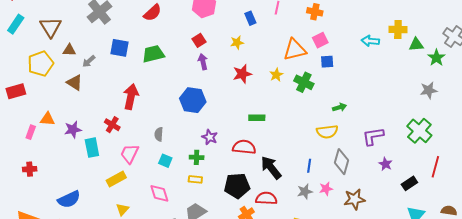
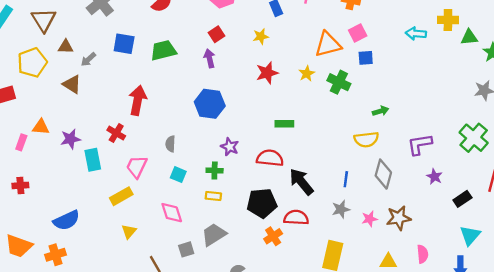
purple arrow: (203, 62) -> (210, 58), moved
pink star: (326, 189) -> (369, 219), moved

